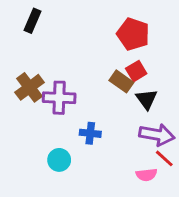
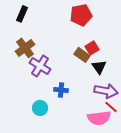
red pentagon: (133, 34) -> (81, 15), moved, turned -30
brown cross: (30, 87) -> (25, 48), moved
purple cross: (59, 98) -> (40, 66), turned 30
pink semicircle: (147, 175) -> (99, 118), size x1.6

